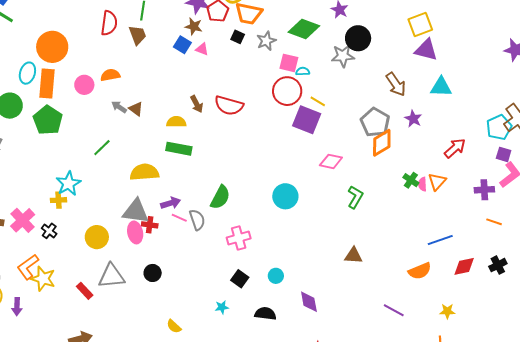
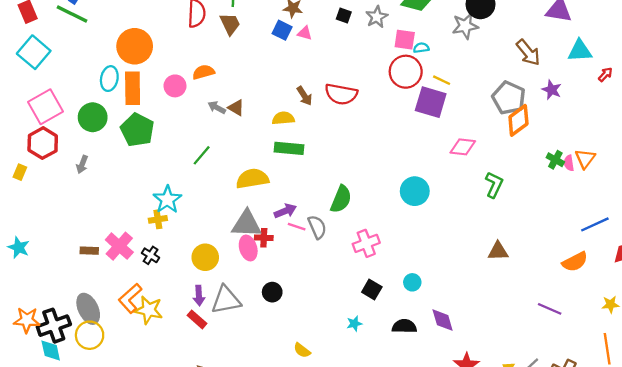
red arrow: (455, 148) -> (605, 74), moved, size x0.6
purple diamond: (309, 302) -> (443, 320), moved
purple arrow: (17, 307) -> (199, 296), moved

